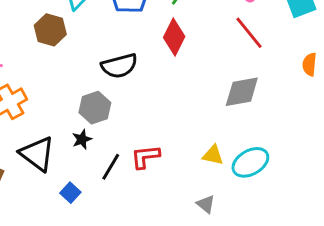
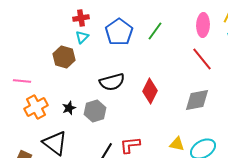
red diamond: (174, 37) -> (150, 91), moved
black star: (82, 139) -> (69, 108), moved

